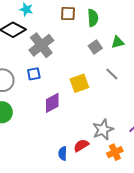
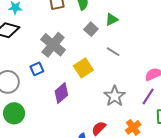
gray cross: (41, 45) -> (53, 45), moved
gray star: (103, 130) -> (115, 96), moved

